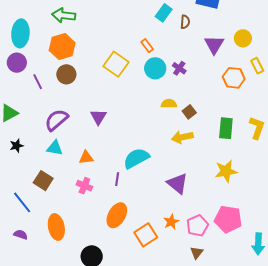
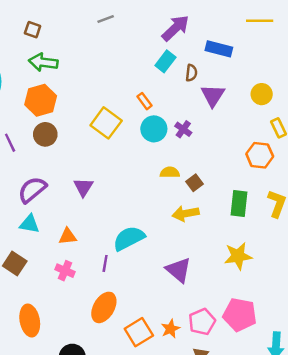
purple triangle: (214, 45) -> (213, 95), moved
orange hexagon: (234, 78) -> (260, 155), moved
orange star: (171, 222) -> (170, 329), moved

